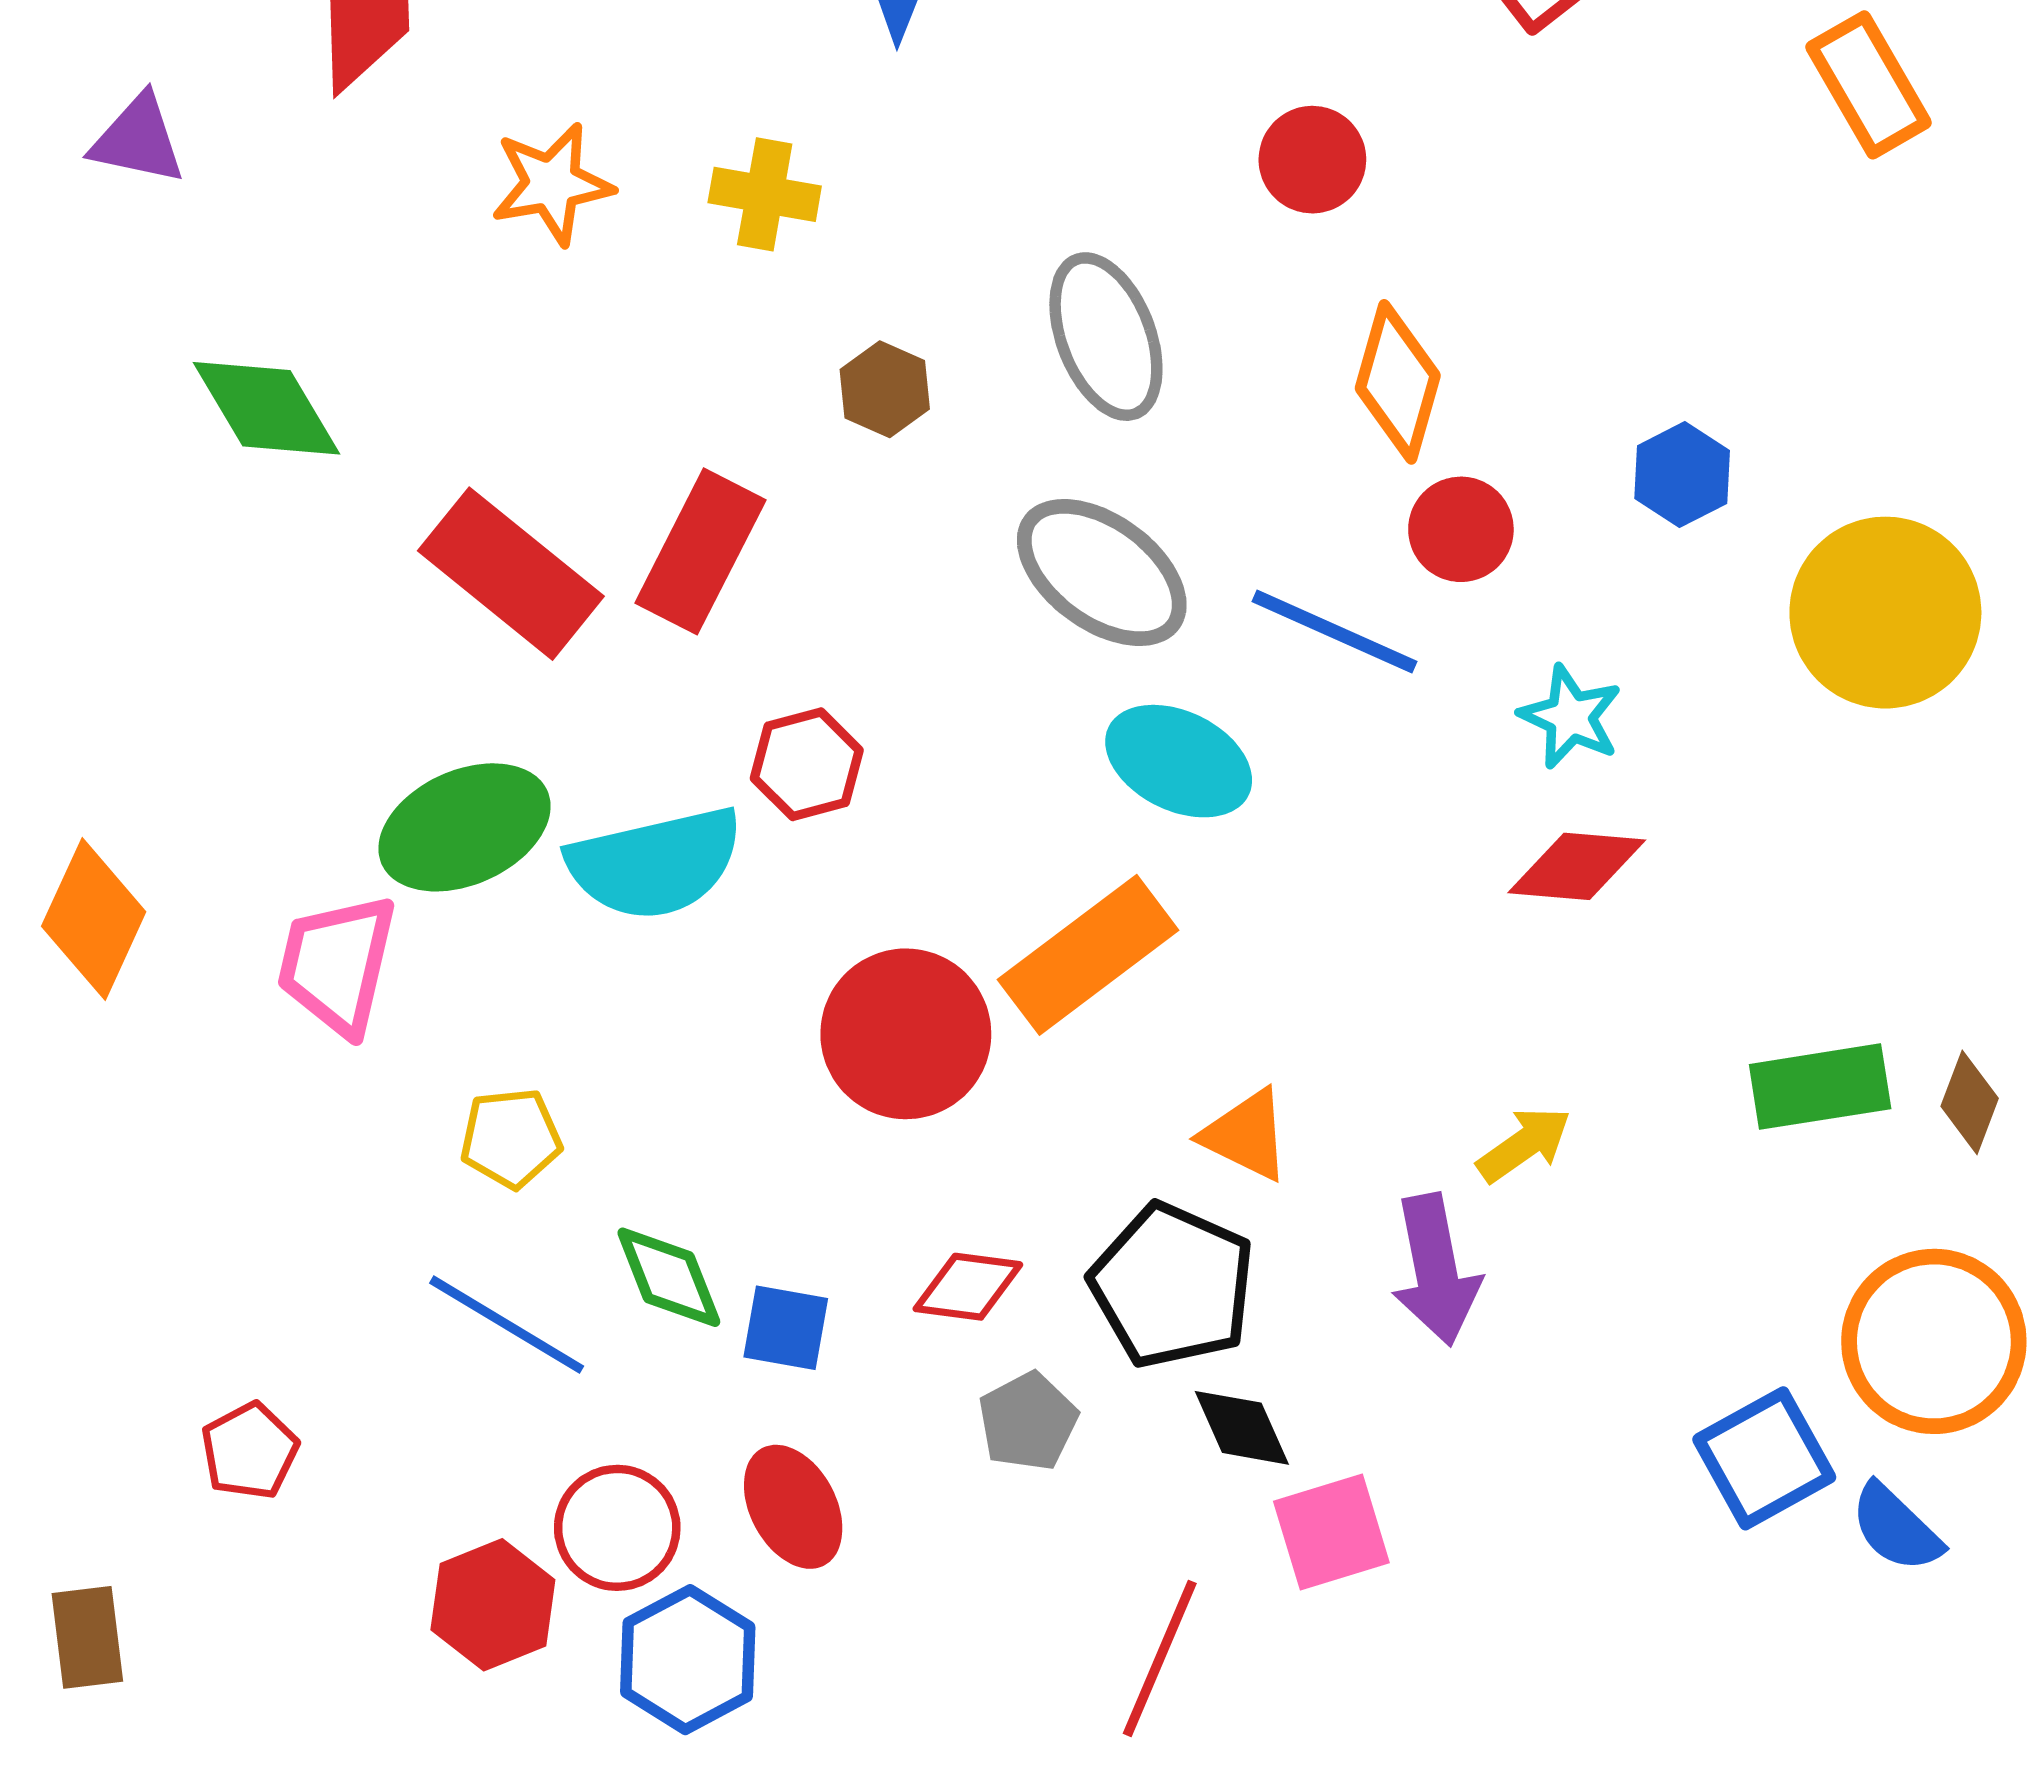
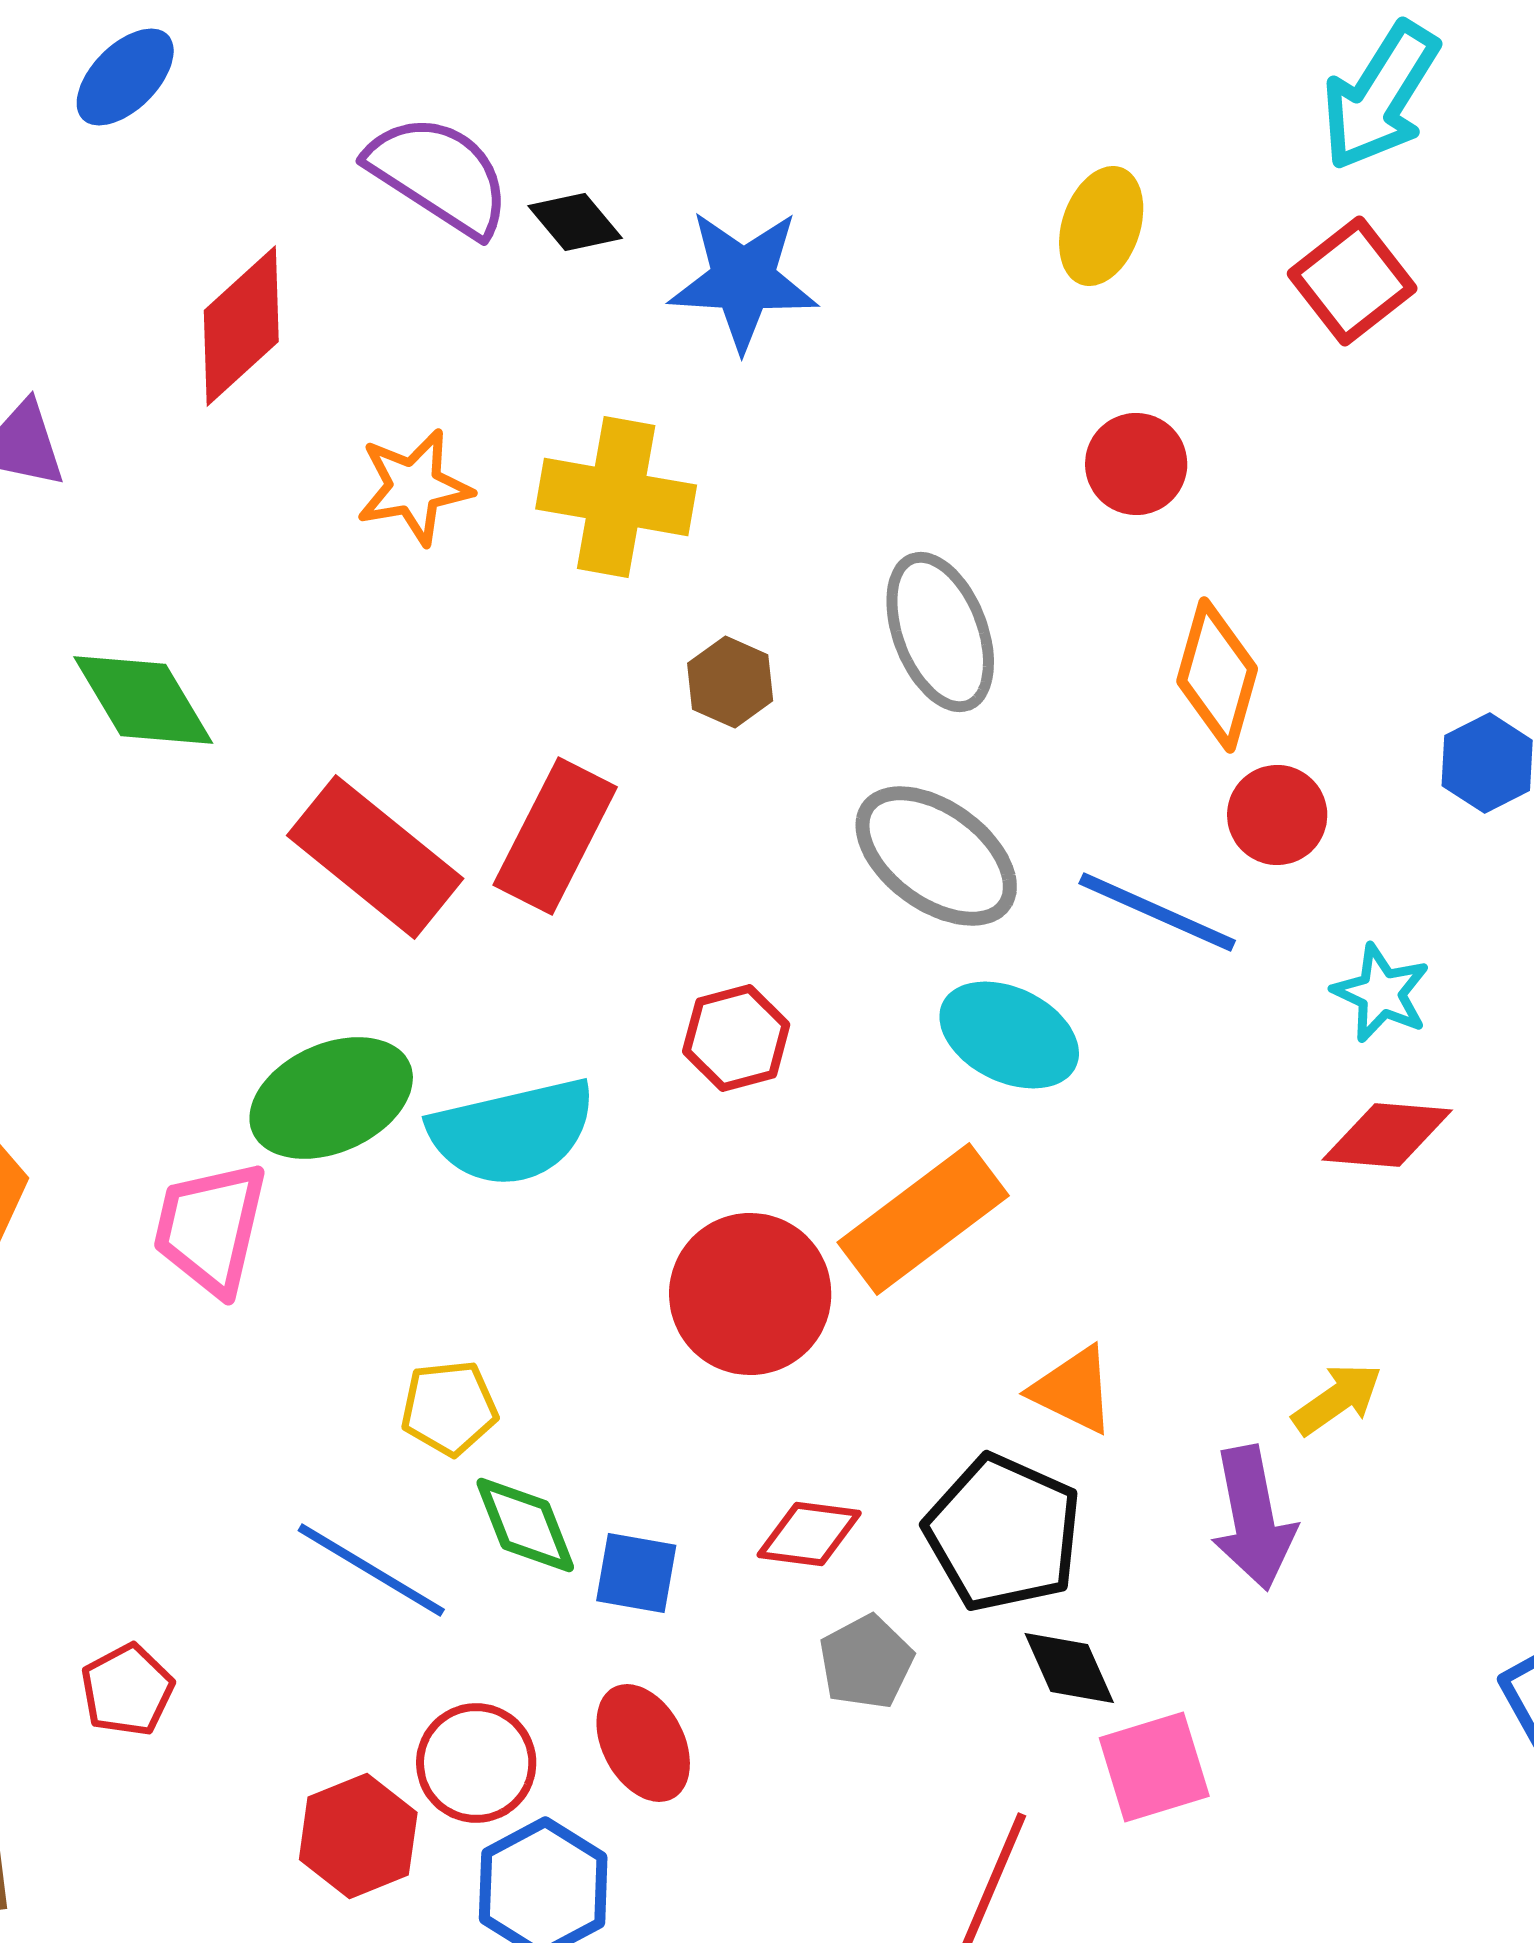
yellow cross: (765, 194) -> (616, 497), size x1.5
red hexagon: (807, 764) -> (736, 1038), moved
yellow pentagon: (511, 1138) -> (449, 1408), moved

